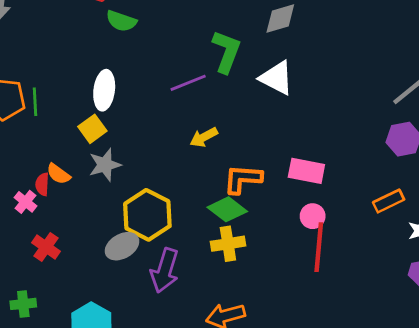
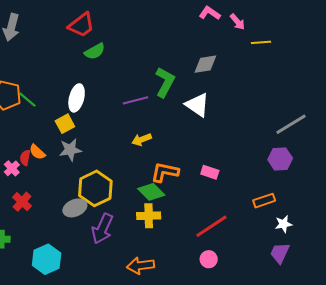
green semicircle: (121, 21) -> (95, 51), turned -55
green line: (35, 102) -> (28, 100), turned -54
pink rectangle: (306, 171) -> (210, 172), size x0.7
pink circle: (313, 216) -> (209, 259), moved
red line: (319, 247) -> (211, 226), turned 44

